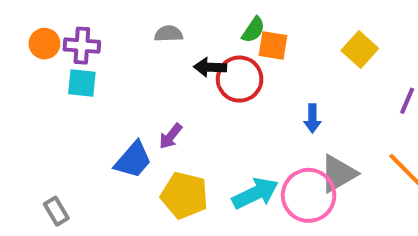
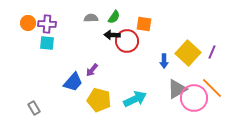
green semicircle: (253, 30) -> (114, 17), moved
yellow square: (360, 49) -> (188, 53), moved, size x1.4
pink circle: (309, 195) -> (194, 98), moved

